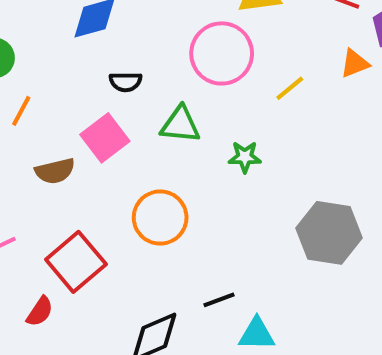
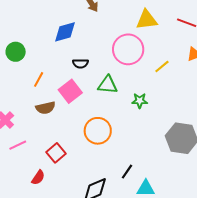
orange line: (21, 111) -> (39, 79), moved
red square: (76, 262) -> (56, 153), size x0.7
black line: (219, 300) -> (127, 172), turned -35

